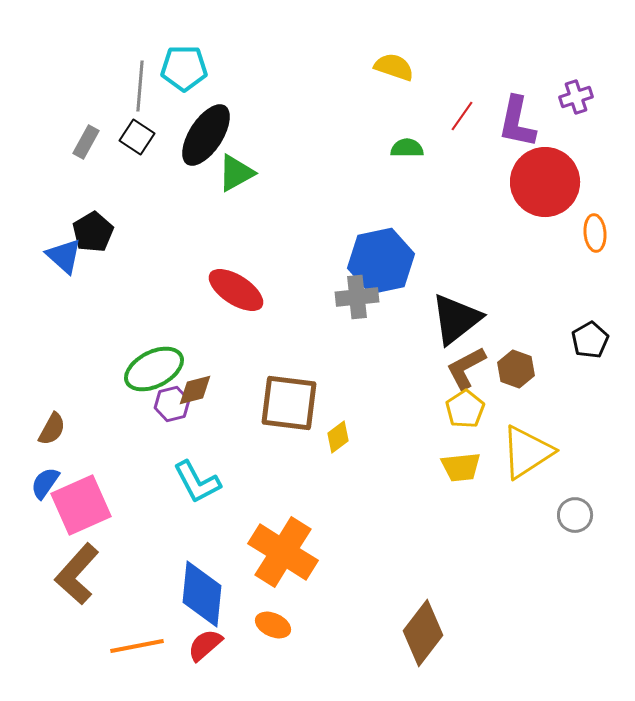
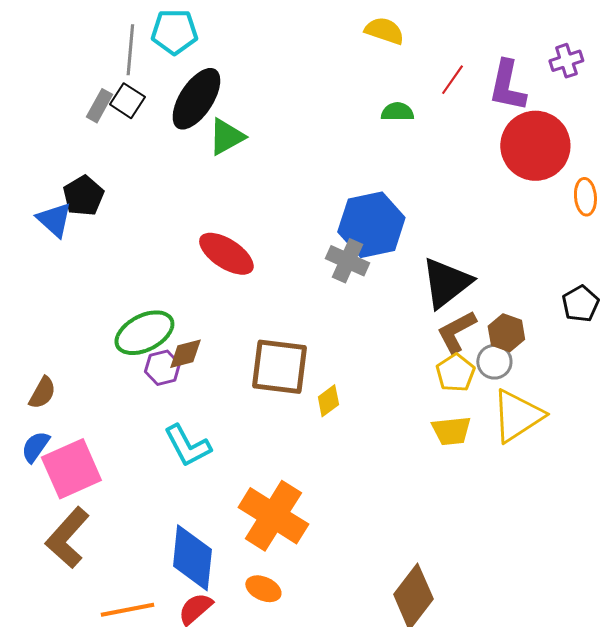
gray rectangle: (86, 142) -> (99, 106), moved
gray cross: (357, 297) -> (347, 261), turned 30
gray circle: (575, 515) -> (494, 362), moved

